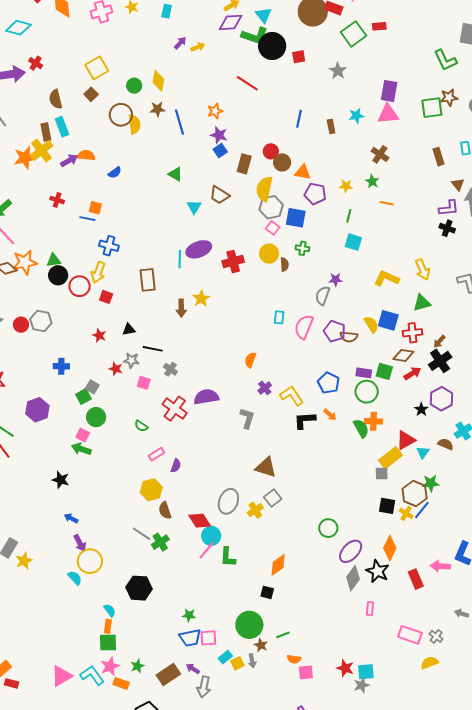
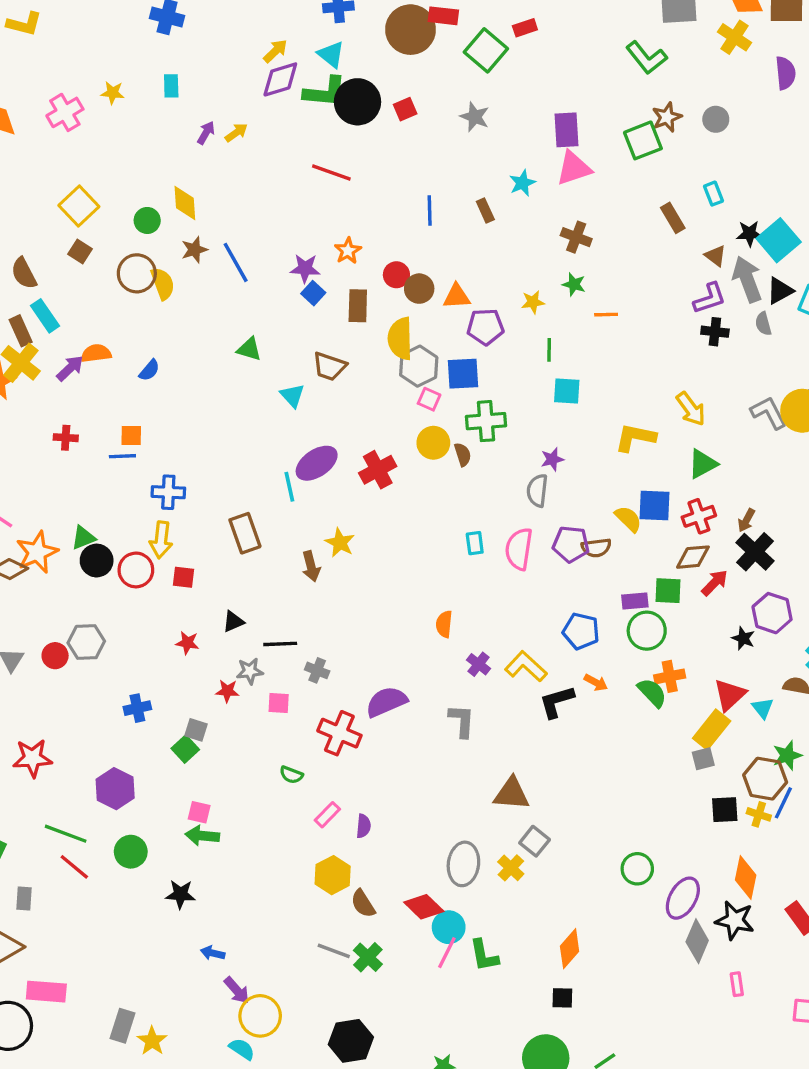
orange star: (215, 111) -> (348, 251), moved
green cross: (302, 248) -> (486, 421), size x1.6
green circle: (96, 417) -> (131, 852), moved

